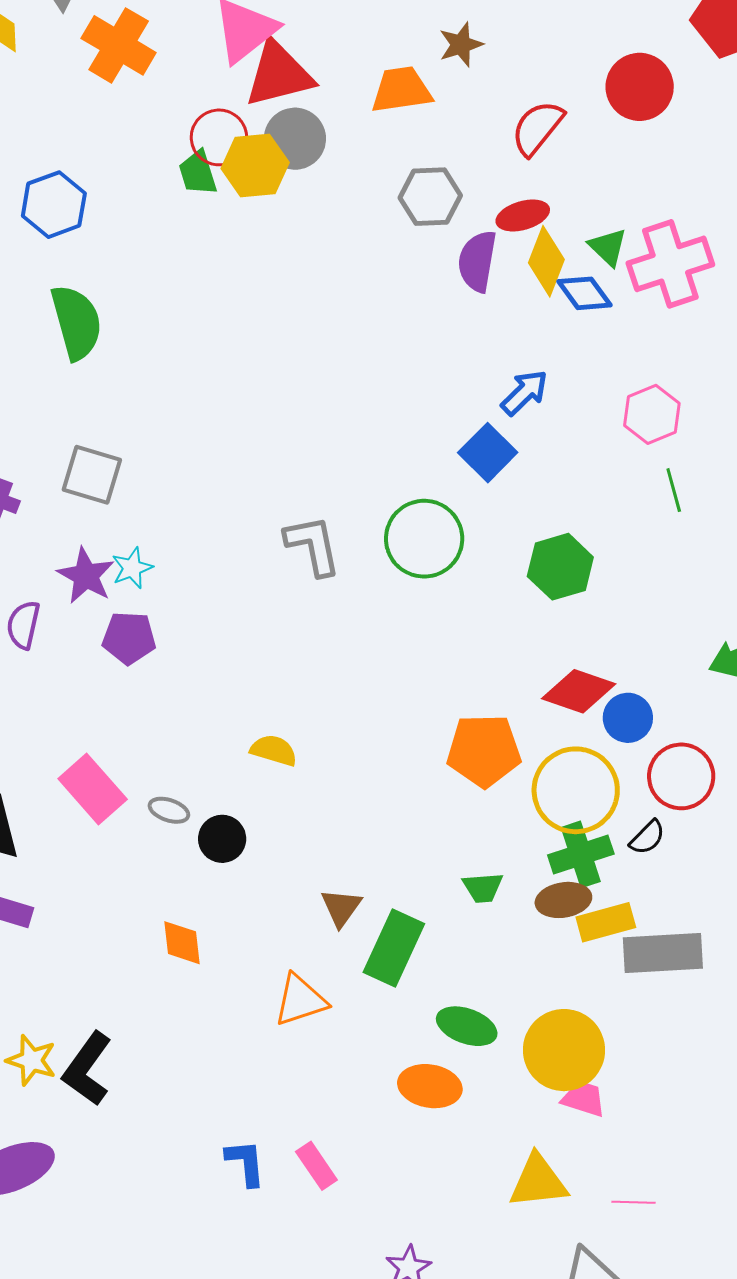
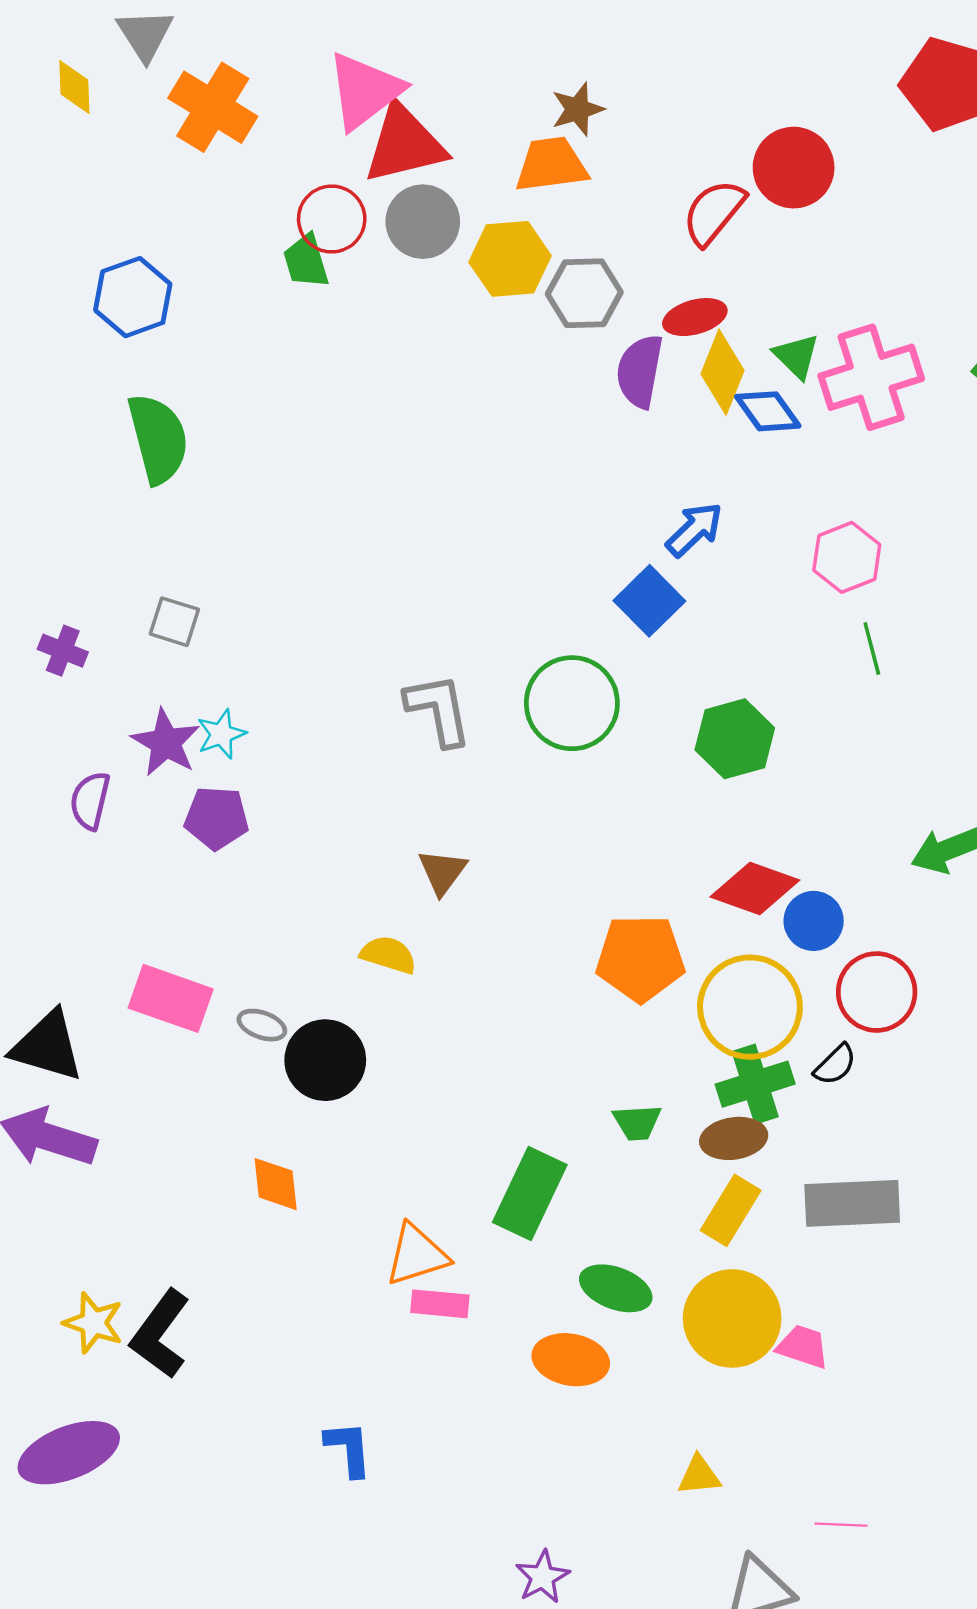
brown star: (461, 45) -> (578, 109), moved
red circle: (640, 87) -> (794, 168), moved
yellow hexagon: (255, 166) -> (510, 259), moved
gray square: (92, 475) -> (174, 622), size x0.7
pink rectangle: (93, 789) -> (171, 998), turned -30
black circle: (222, 839) -> (325, 1060), size x1.4
brown triangle: (341, 907) -> (442, 872), moved
yellow rectangle: (606, 922) -> (731, 1210), moved, turned -44
pink trapezoid: (584, 1099) -> (803, 1347), moved
pink rectangle: (316, 1166) -> (440, 1304), moved, turned -51
yellow triangle: (538, 1181) -> (699, 1475), size x0.6
pink line: (634, 1202) -> (841, 1525), moved

